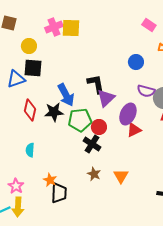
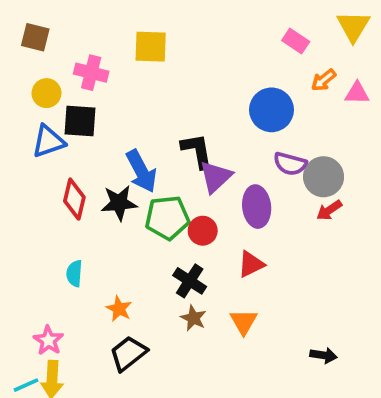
pink cross: (54, 27) -> (91, 73), moved, turned 36
yellow circle: (29, 46) -> (46, 93), moved
blue circle: (136, 62) -> (271, 110), size x1.5
purple ellipse: (128, 114) -> (257, 207), turned -30
red triangle: (134, 130) -> (251, 264), moved
black cross: (92, 144) -> (190, 281), moved
orange star: (50, 180) -> (119, 309), moved
black trapezoid: (59, 193) -> (128, 353), turned -130

